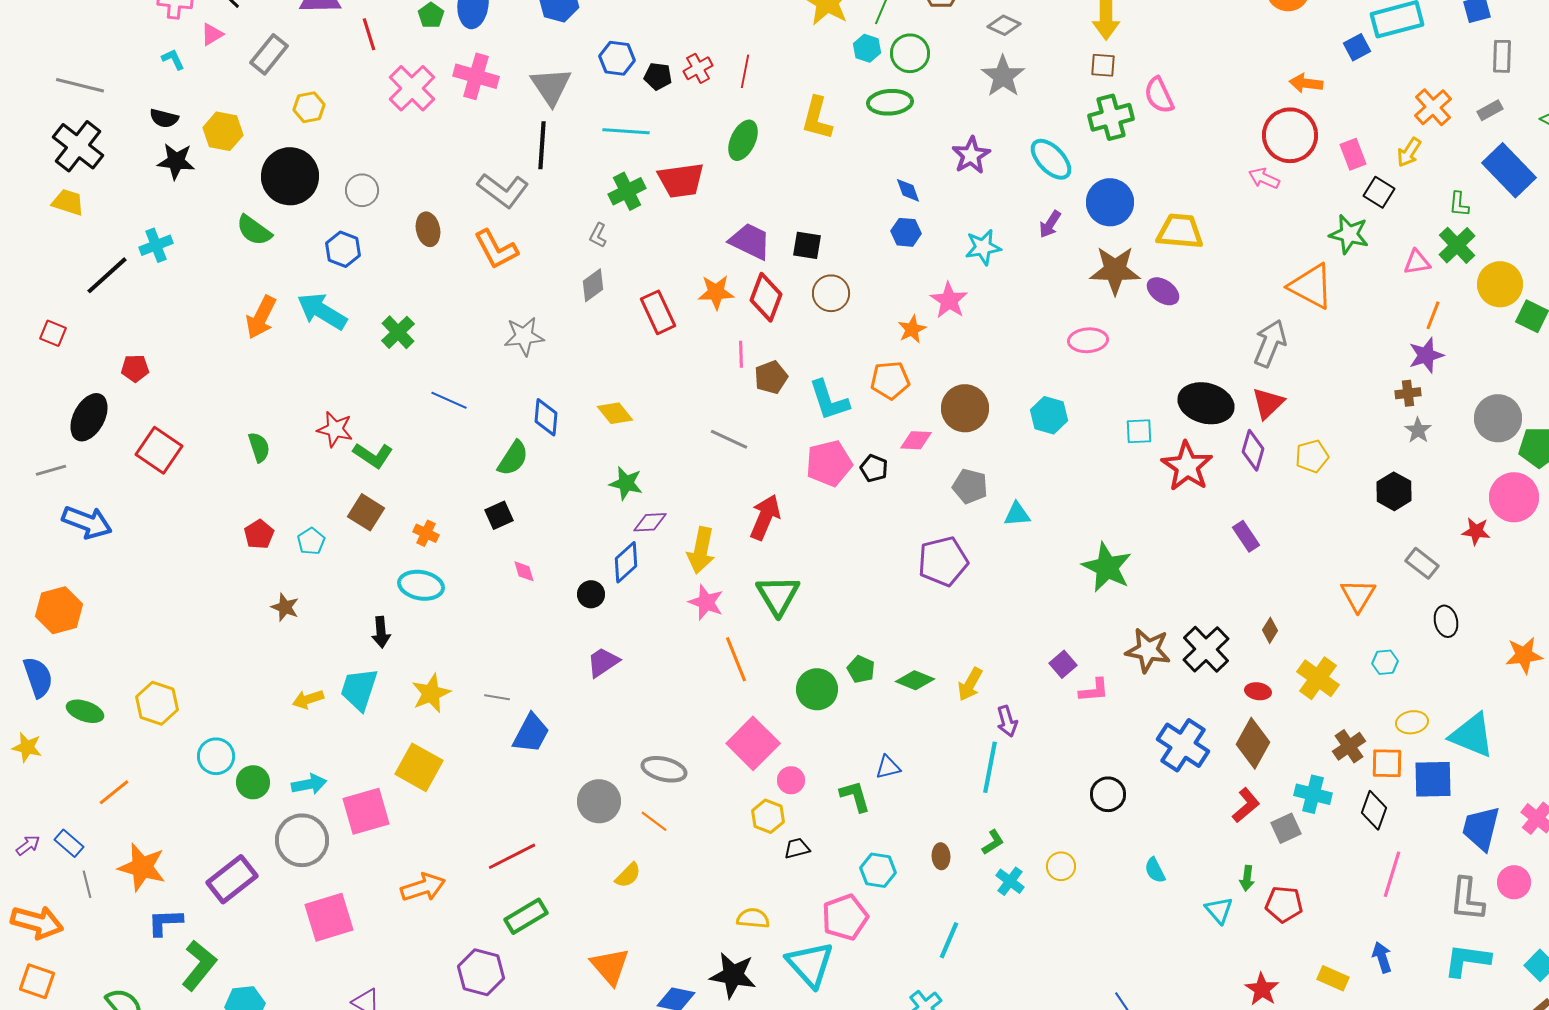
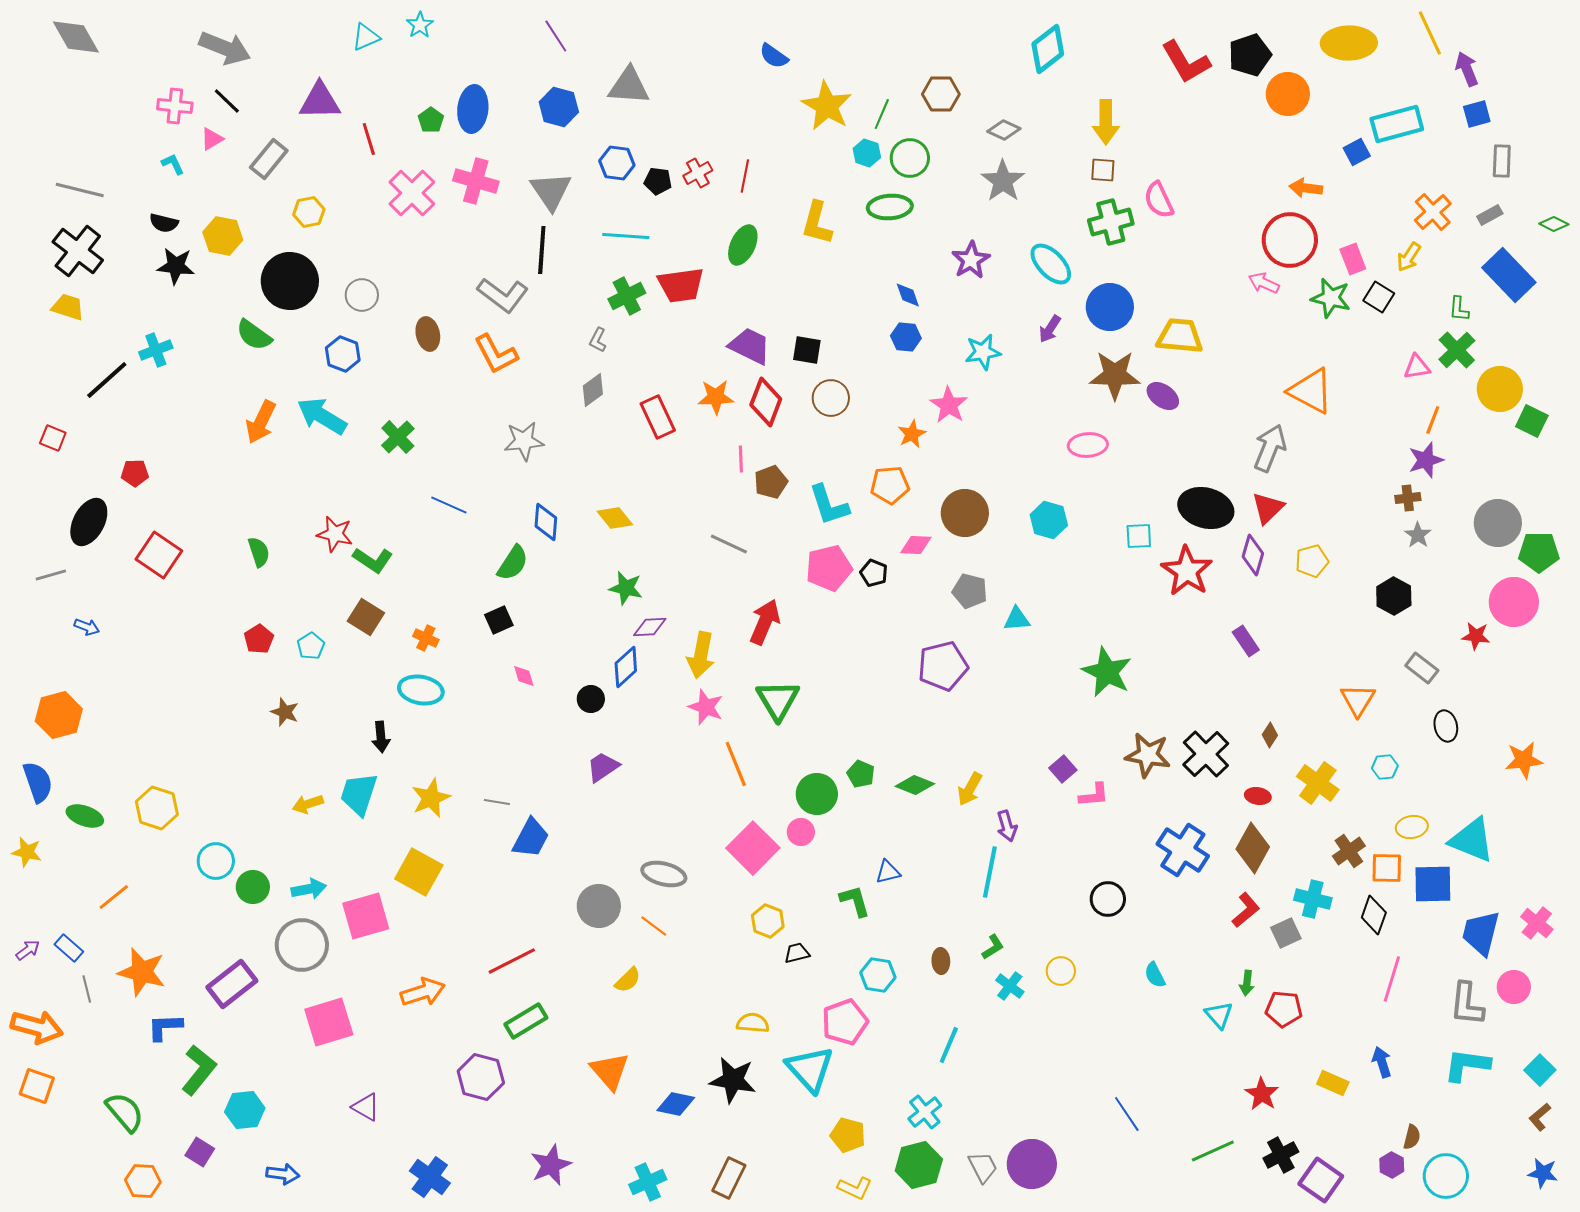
green star: (1349, 234) -> (1331, 298), moved
blue arrow: (87, 522) -> (87, 627), size x0.5
pink circle: (791, 780) -> (801, 832), moved

